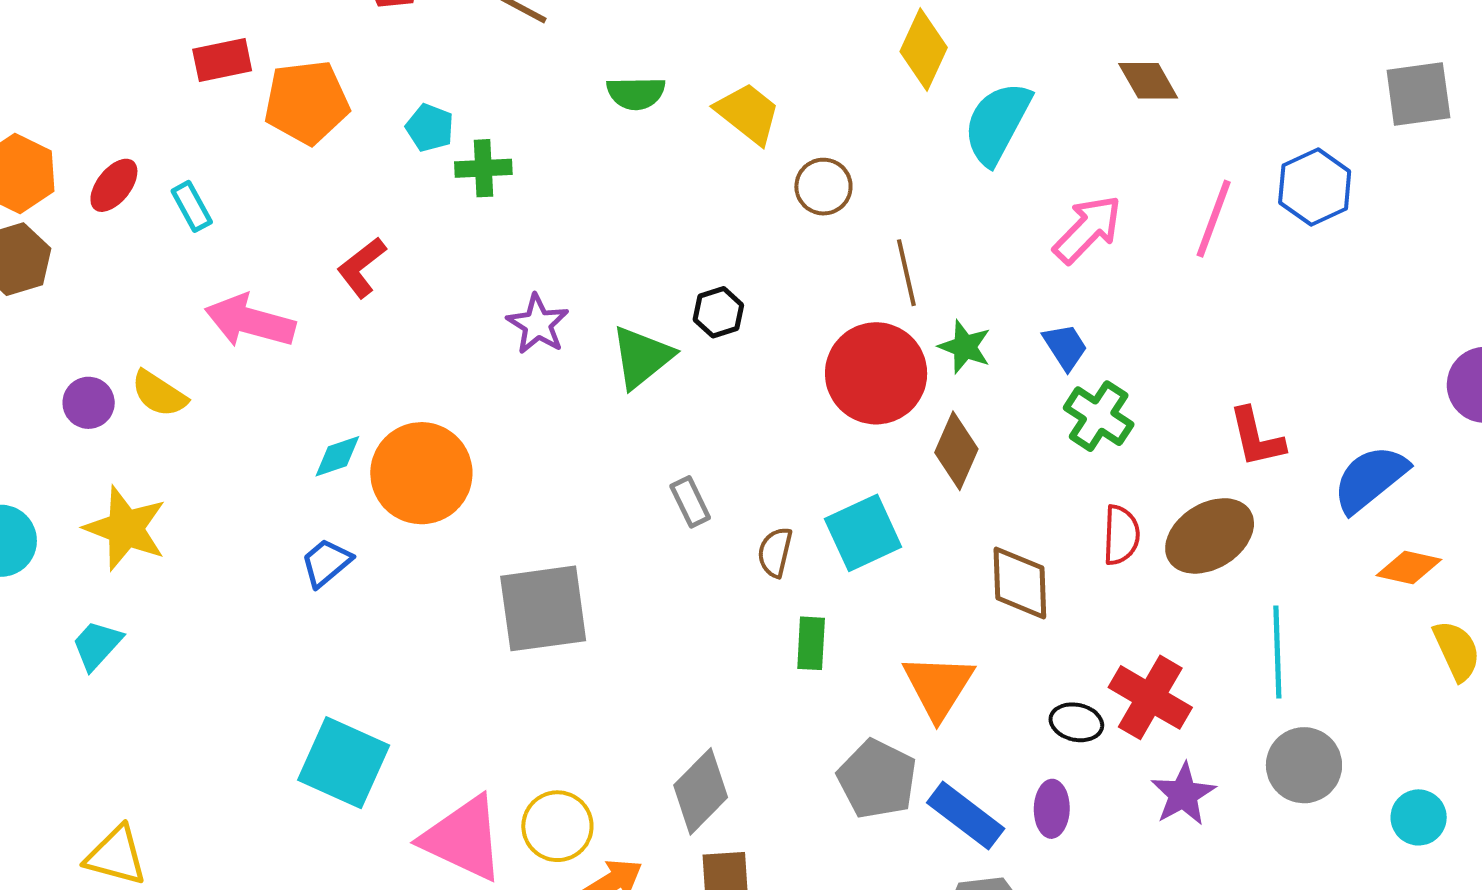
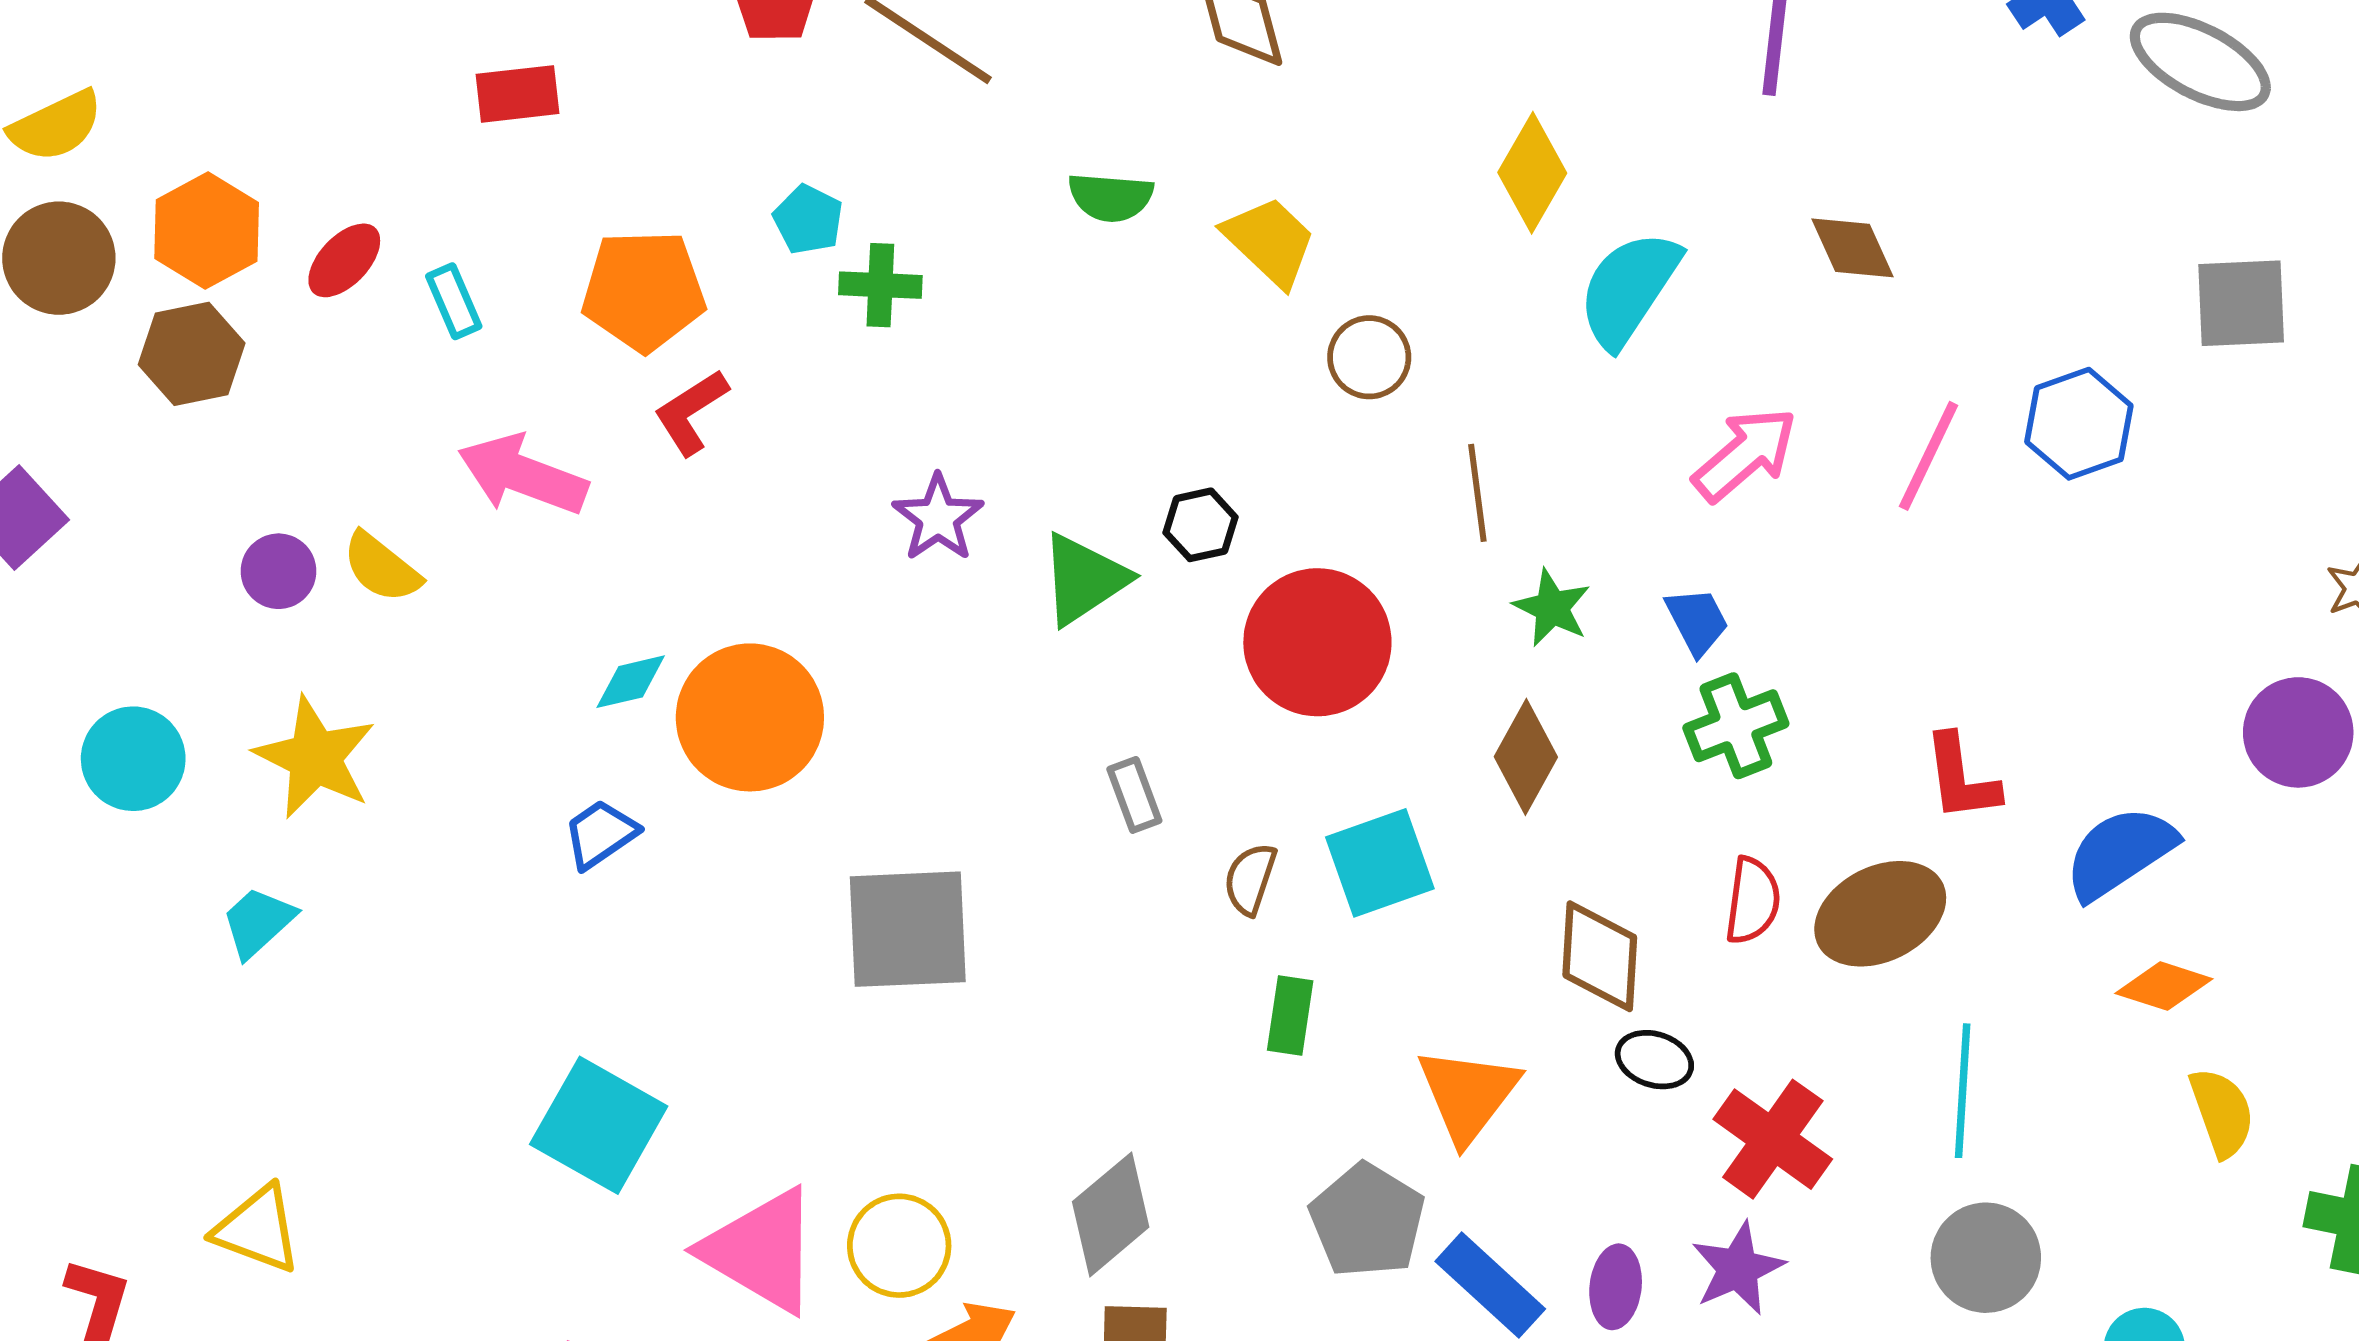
orange pentagon: (307, 102) -> (644, 291), moved
red circle: (876, 373) -> (1317, 642), moved
green cross: (1099, 416) -> (1736, 726), turned 30
black ellipse: (1076, 722) -> (1654, 1060), moved
purple star: (1183, 794) -> (1738, 1268), moved

